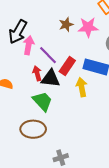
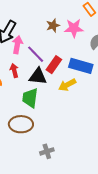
red arrow: (37, 73) -> (14, 71), moved
yellow arrow: (82, 87) -> (67, 85), turned -108
green trapezoid: (43, 101) -> (30, 98), turned -130

